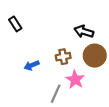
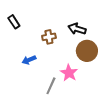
brown cross: (63, 57) -> (49, 37), moved

